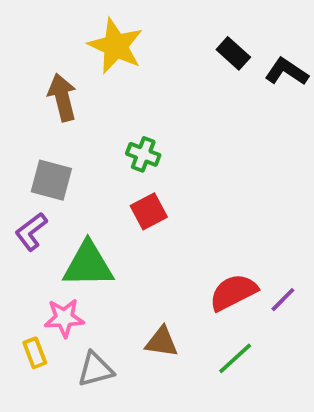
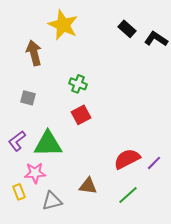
gray square: (51, 180) -> (28, 98), size x0.7
purple L-shape: (31, 232) -> (17, 141), moved

